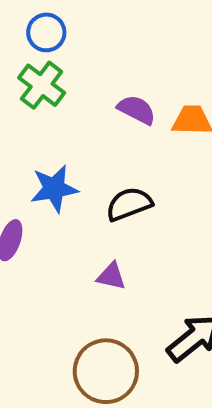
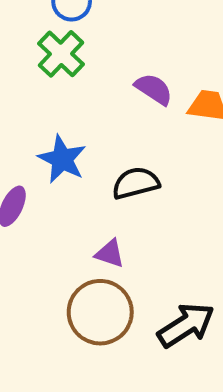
blue star: (54, 188) -> (62, 159), turned 30
brown circle: (106, 371) -> (100, 312), moved

